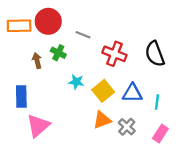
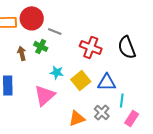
gray line: (83, 35) -> (55, 31), moved
cyan line: (157, 102) -> (122, 100), moved
orange triangle: (102, 120) -> (77, 118), moved
pink triangle: (38, 126) -> (45, 95), moved

